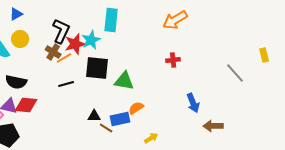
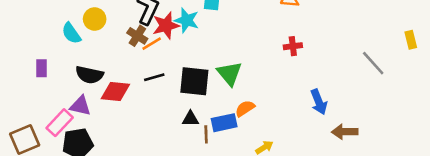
cyan star: (91, 40) -> (187, 20), turned -30
black square: (97, 68) -> (194, 81), moved
green triangle: (124, 81) -> (229, 73), turned 40
red diamond: (26, 105) -> (115, 92), moved
brown line: (106, 128) -> (206, 134), turned 56

